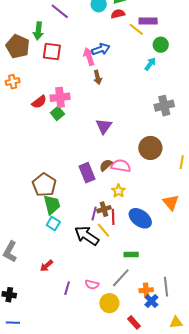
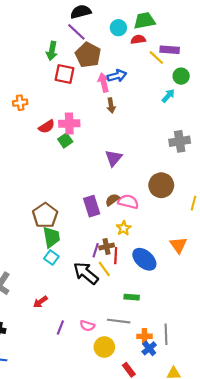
brown pentagon: (18, 46) -> (88, 55), moved
gray line: (121, 278) -> (119, 321), turned 50

